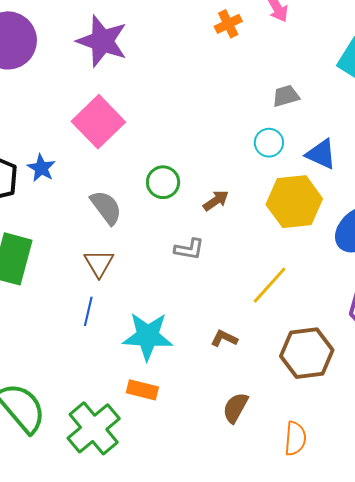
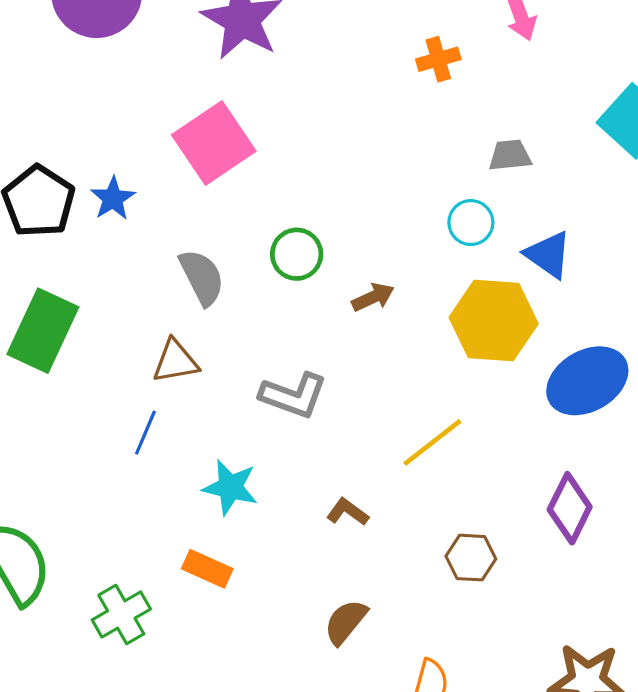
orange cross: (228, 24) -> (438, 59), moved
gray L-shape: (189, 249) -> (293, 395), moved, size x1.4
brown triangle: (99, 263) -> (175, 361), turned 40
cyan star: (148, 336) -> (230, 487), size x0.7
brown hexagon: (307, 353) -> (471, 558), size x0.6
green cross: (94, 428) -> (121, 614), size x0.7

